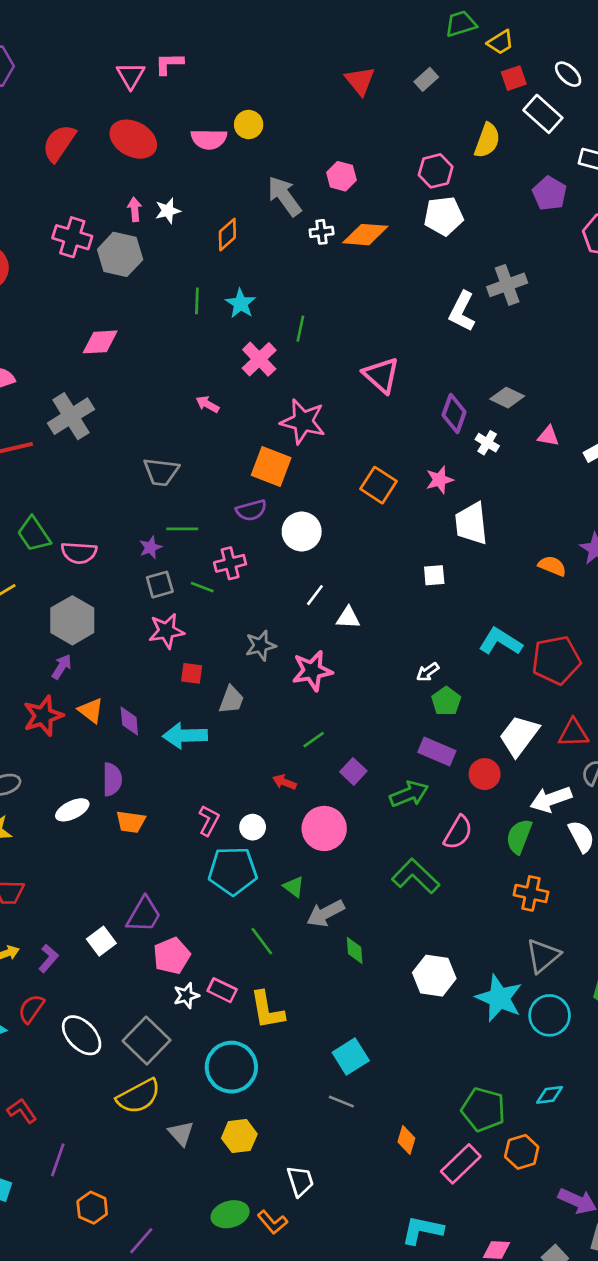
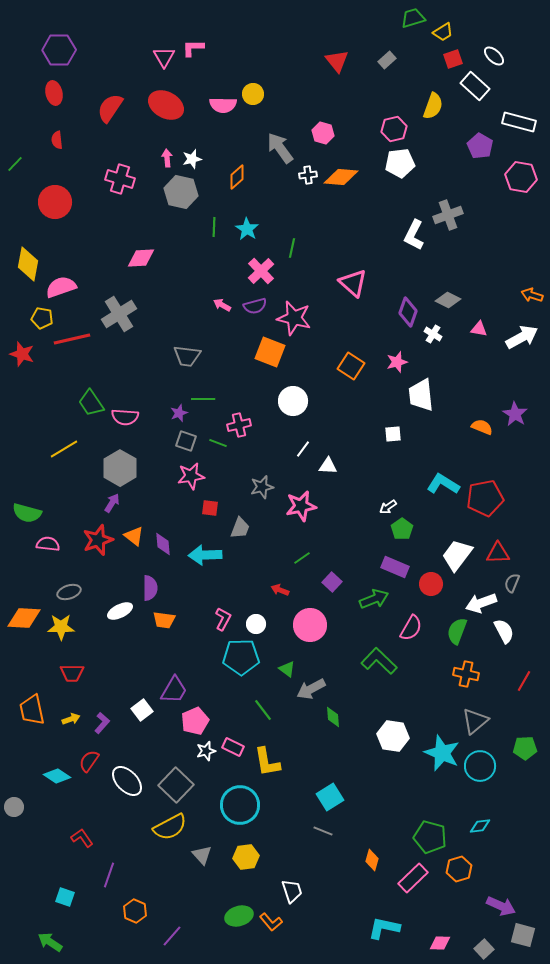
gray hexagon: (120, 254) -> (181, 192), moved
purple semicircle: (251, 510) -> (255, 306), moved
gray square: (160, 585) -> (186, 441), turned 35

